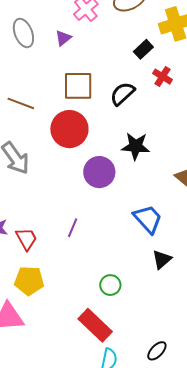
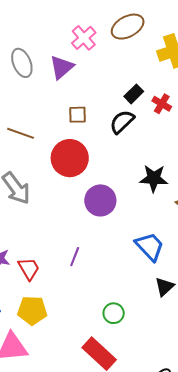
purple triangle: (63, 38) -> (62, 67), size x1.5
black rectangle: (143, 49) -> (134, 94), moved
brown square: (78, 86) -> (78, 115), size x0.6
black star: (136, 146) -> (154, 178), moved

